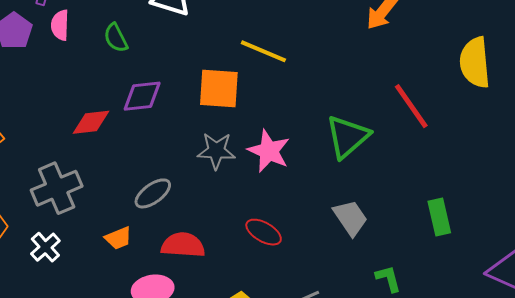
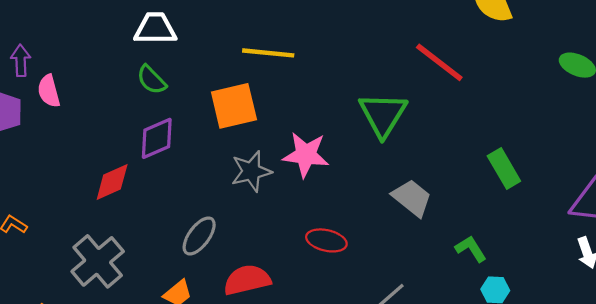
green semicircle: (116, 38) -> (152, 80), moved

